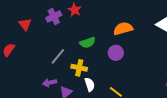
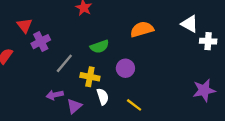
purple cross: (54, 17) -> (41, 42), moved
purple circle: (116, 53) -> (125, 68), moved

